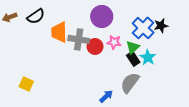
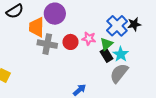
purple circle: (102, 16) -> (55, 14), moved
gray cross: (79, 39) -> (47, 44), moved
gray semicircle: (130, 83) -> (119, 73), moved

